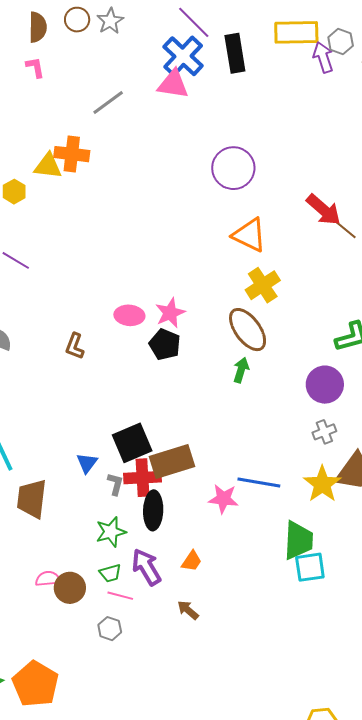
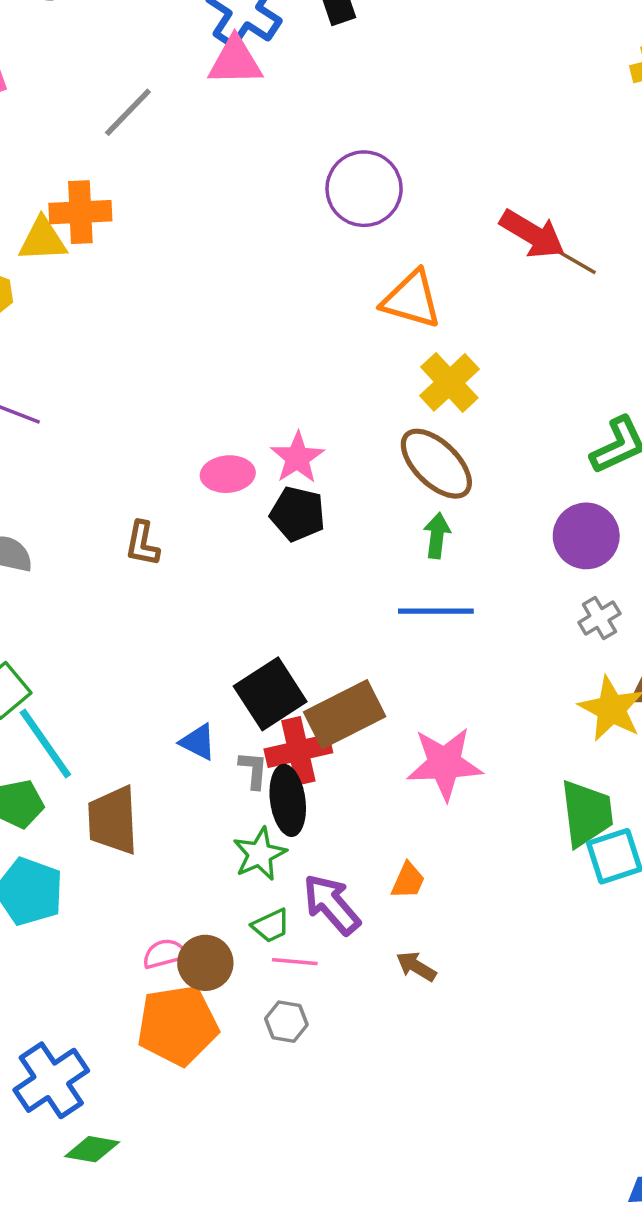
blue triangle: (87, 463) -> (198, 742), turned -30
blue line: (259, 482) -> (436, 611), moved
pink star: (223, 499) -> (445, 764), size x1.4
black ellipse: (153, 510) -> (288, 800), moved
orange pentagon: (35, 684) -> (178, 1025), moved, turned -30

